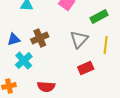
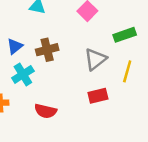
blue triangle: (14, 39) -> (15, 46), turned -32

